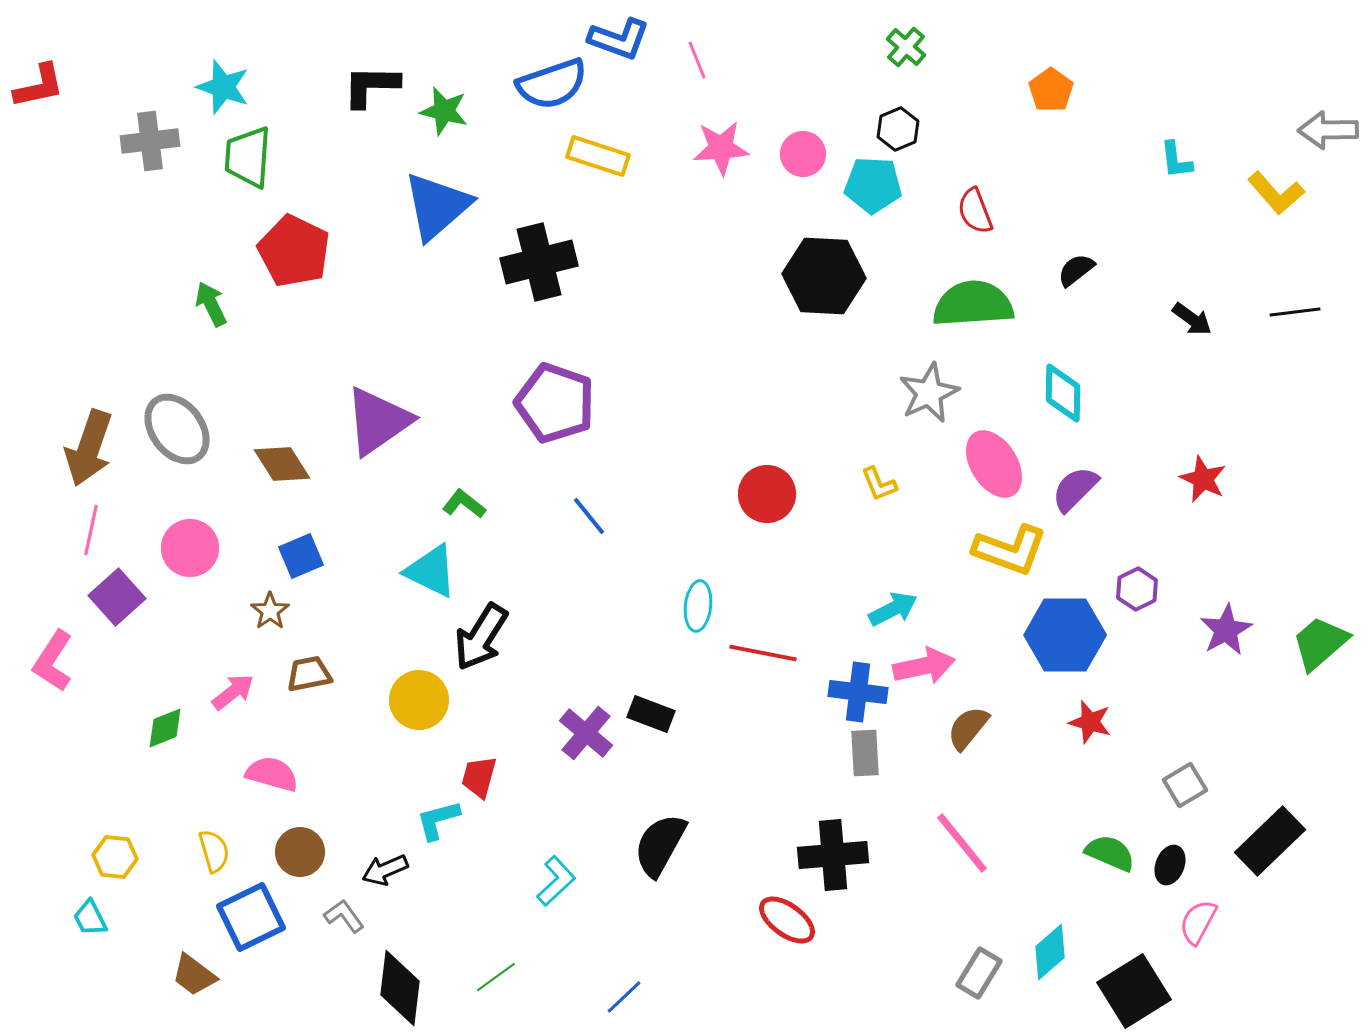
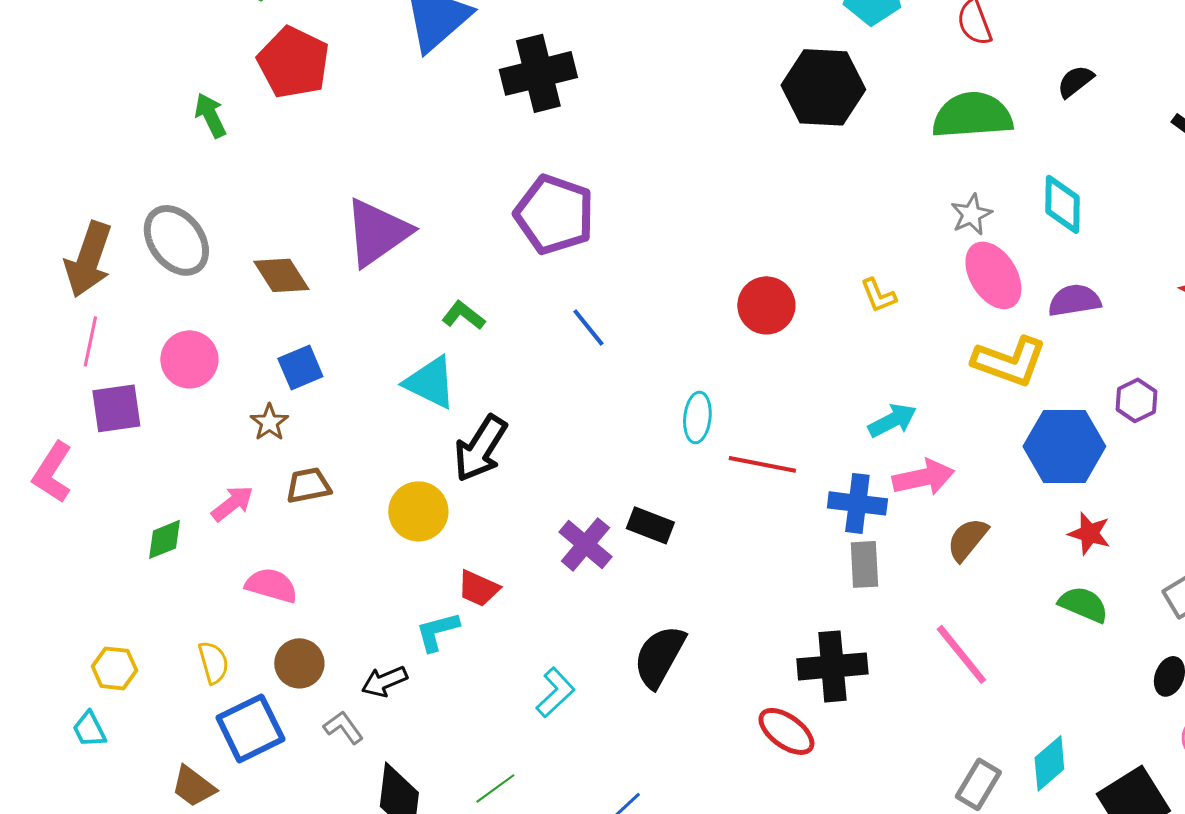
gray star: (929, 393) -> (971, 214), moved, size x0.7
purple semicircle: (1075, 489) -> (1074, 300), turned 36
purple square: (117, 597) -> (116, 408), turned 34
red trapezoid: (479, 777) -> (478, 588), turned -81
green semicircle: (1110, 853) -> (1083, 604), moved

